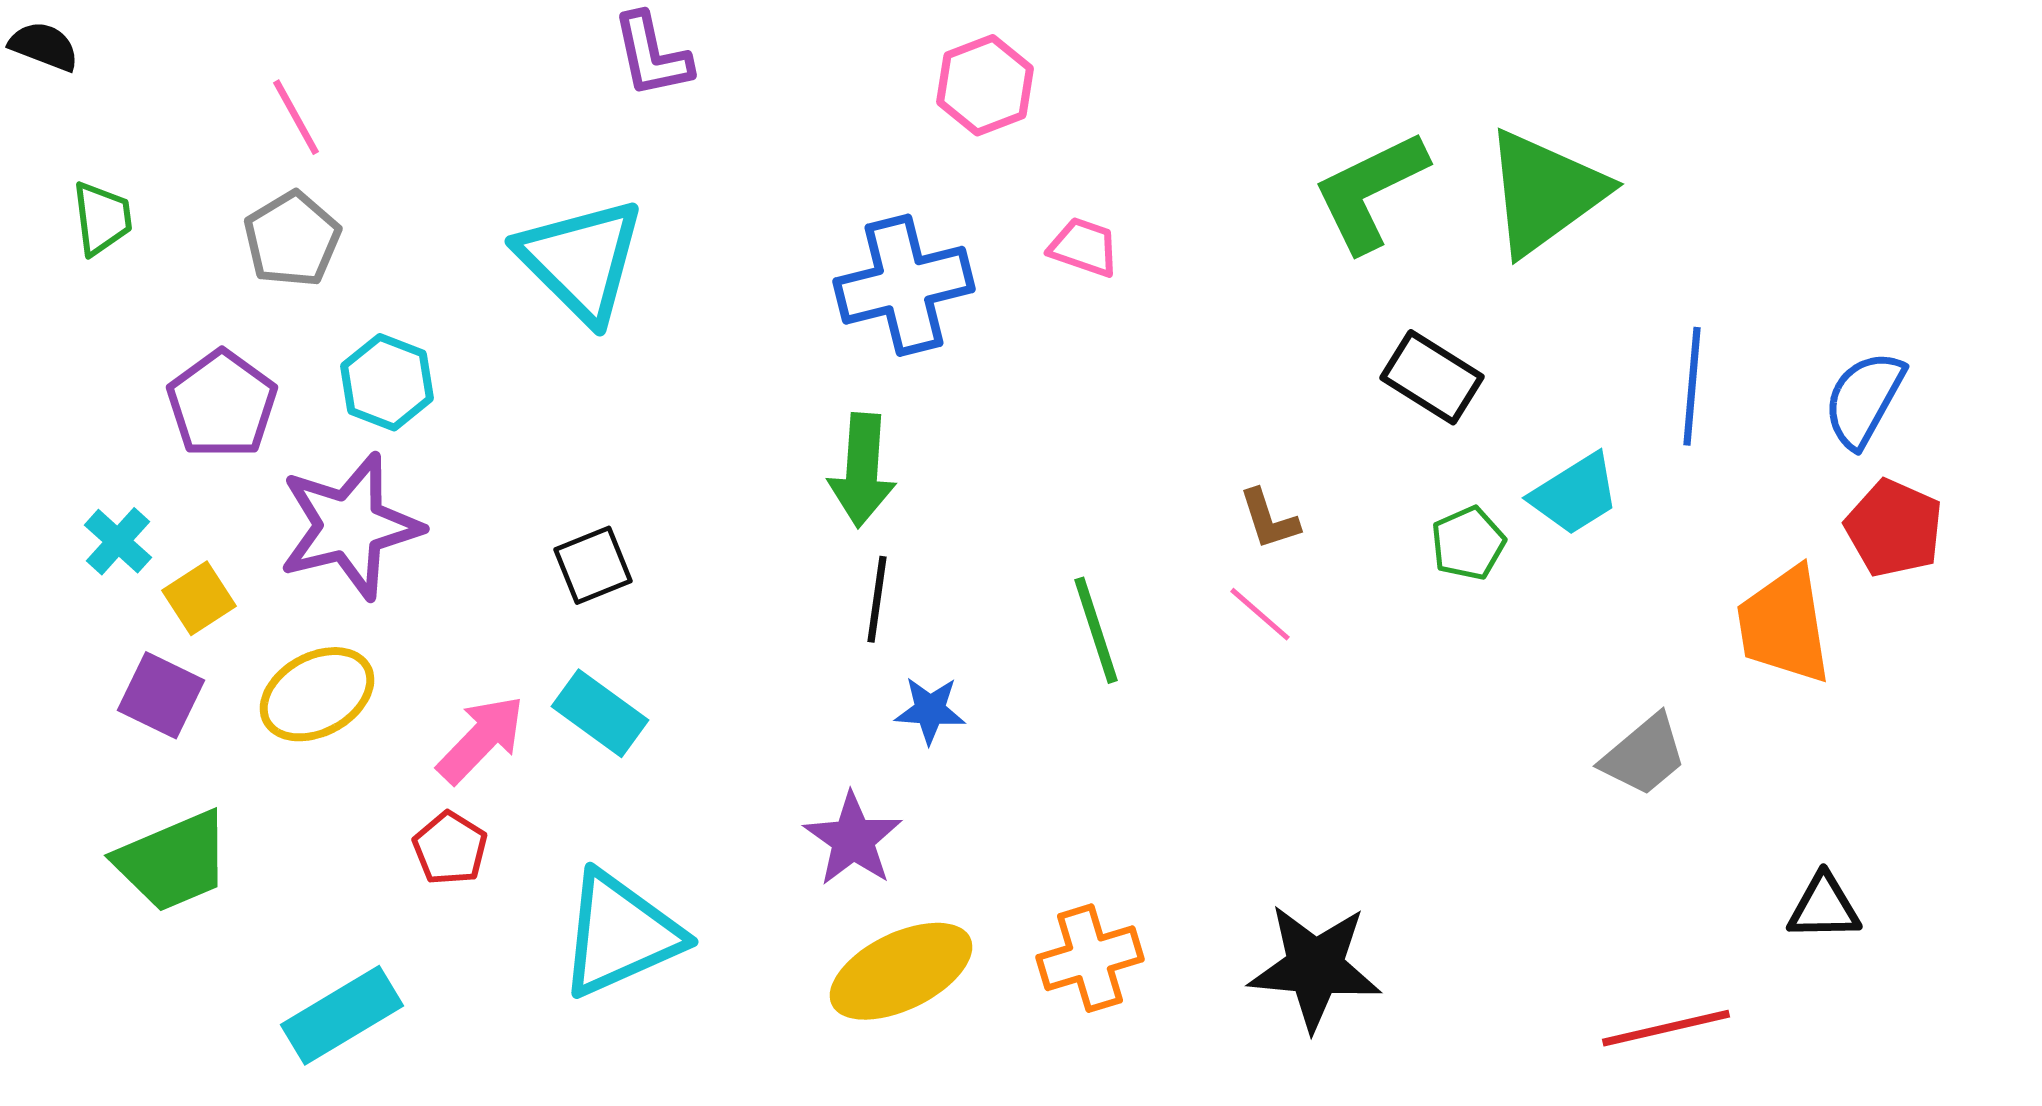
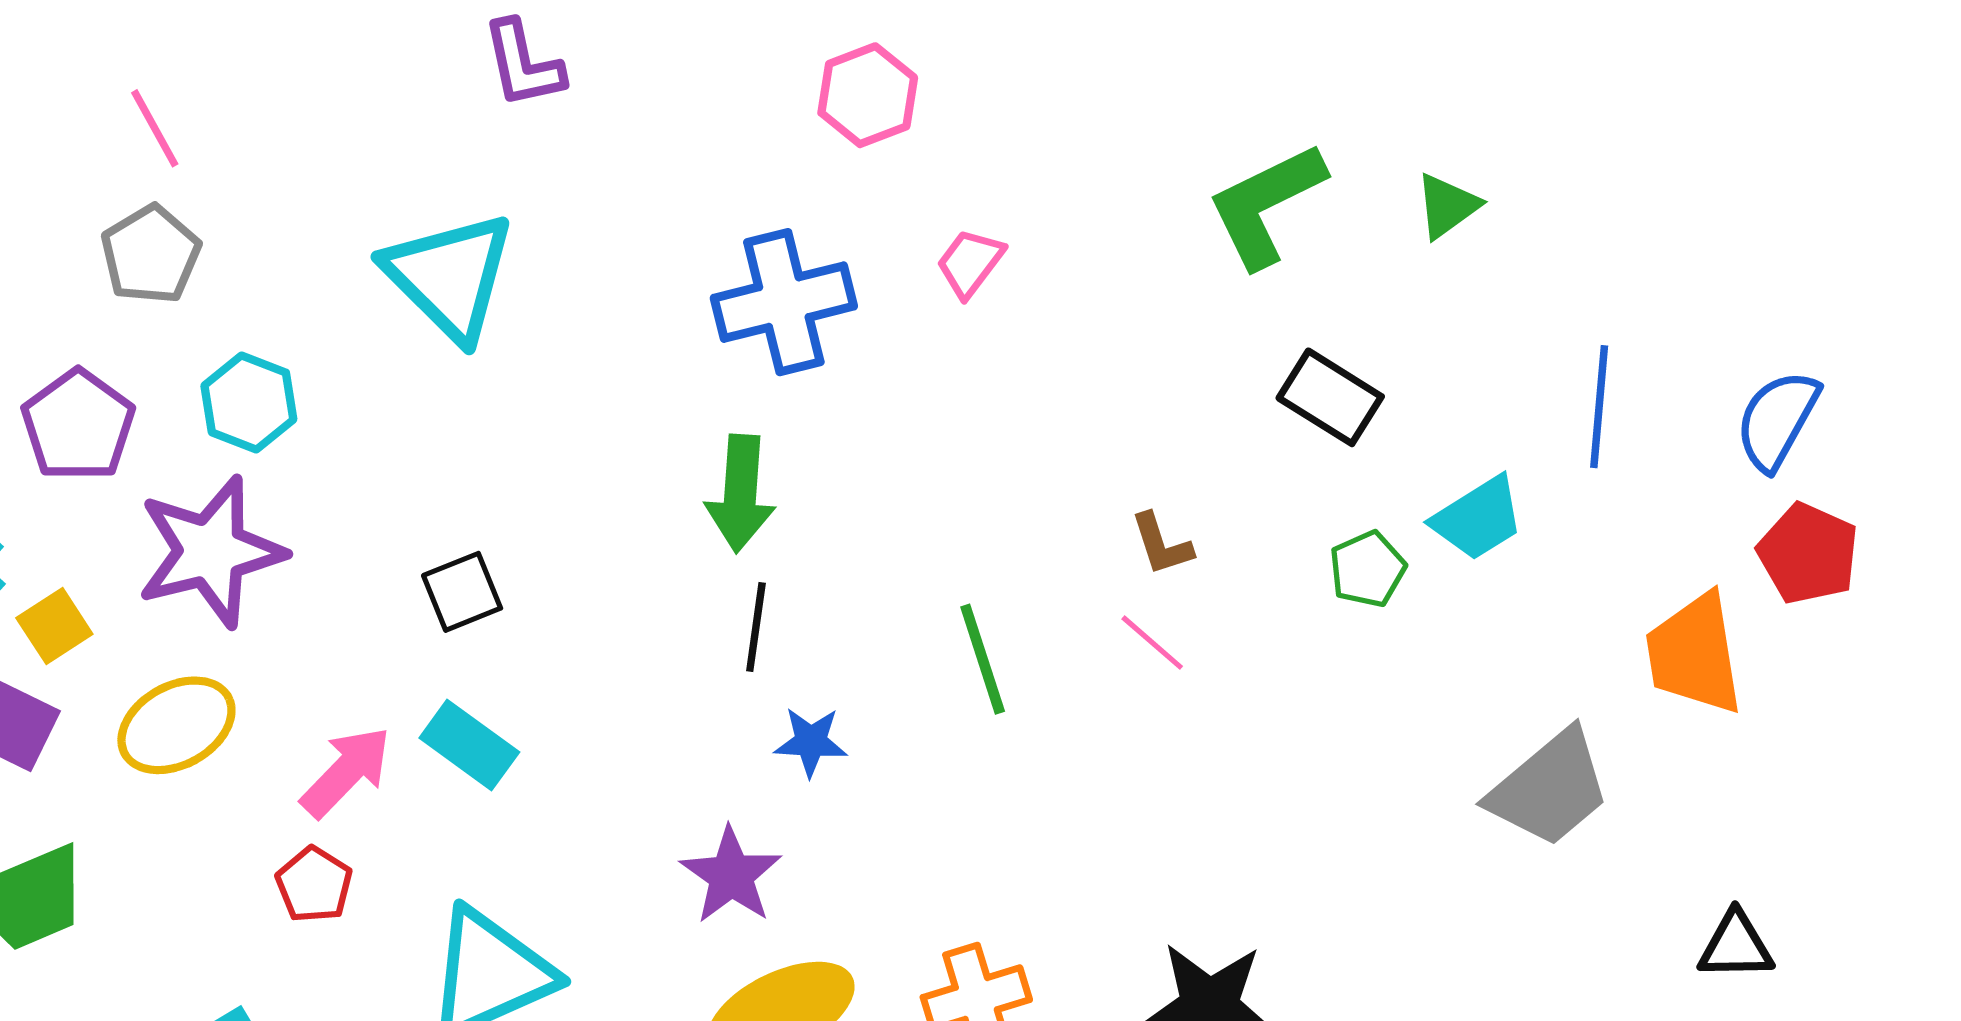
green triangle: (1545, 192) -> (1447, 206), size x0.5
pink trapezoid: (1084, 247) -> (970, 263), turned -72
gray trapezoid: (1644, 755) -> (1550, 788), size x1.4

